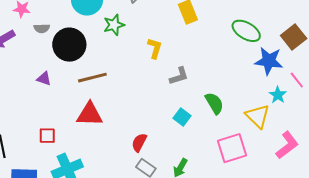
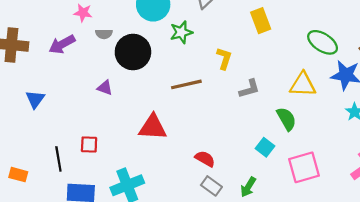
brown line: (92, 78) -> (186, 84), moved
yellow triangle: (258, 116) -> (303, 85), moved, turned -44
cyan square: (182, 117) -> (265, 147), moved
red square: (47, 136) -> (89, 145), moved
red semicircle: (139, 142) -> (205, 159), turned 90

